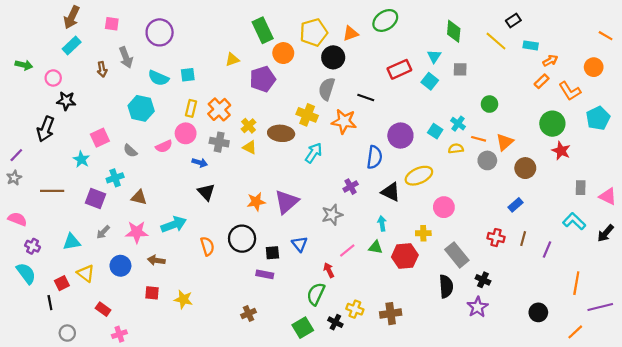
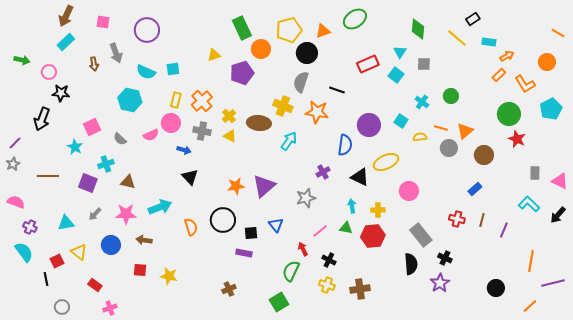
cyan cross: (458, 124) -> (422, 102), moved
yellow cross: (423, 233) -> (378, 210), moved
black cross: (335, 322) -> (329, 260), moved

